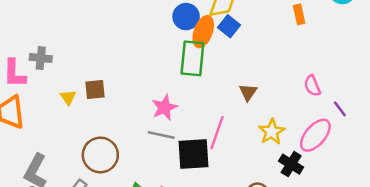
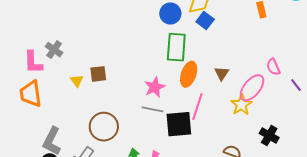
orange ellipse: (203, 32) -> (189, 74), moved
gray cross: (41, 58) -> (54, 50), turned 30
pink ellipse: (315, 135) -> (252, 88), moved
black cross: (291, 164) -> (269, 136), moved

